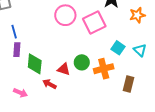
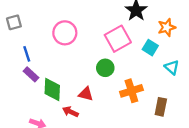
pink circle: (65, 15) -> (65, 33), moved
cyan square: (118, 48) -> (150, 48), moved
purple rectangle: (17, 50) -> (31, 74), turned -48
green circle: (82, 62) -> (105, 68), moved

